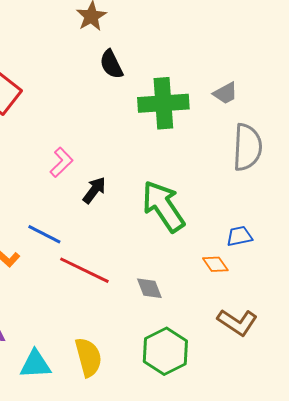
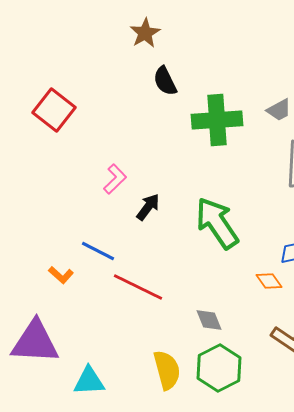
gray diamond: (149, 288) -> (209, 320), moved
yellow semicircle: (88, 357) -> (167, 370), moved

